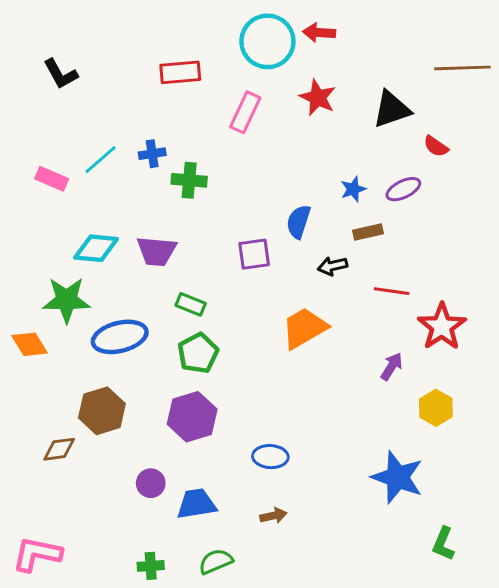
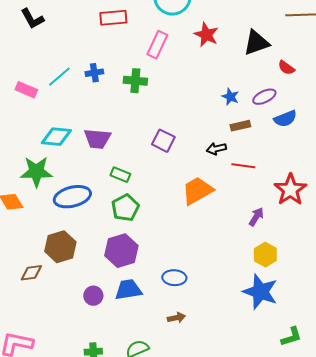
green cross: (189, 180) -> (135, 81), moved
blue star: (353, 189) -> (230, 97), turned -30
blue semicircle: (298, 222) -> (285, 119), moved, turned -130
purple square: (254, 254) -> (163, 141), turned 35
red line: (392, 291) -> (243, 166), moved
yellow hexagon: (436, 408) -> (265, 255), moved
blue trapezoid: (197, 504) -> (128, 290), moved
green L-shape: (443, 544) -> (291, 337), turned -130

